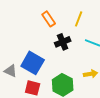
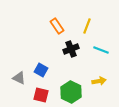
blue square: (33, 63) -> (41, 70), size x0.6

